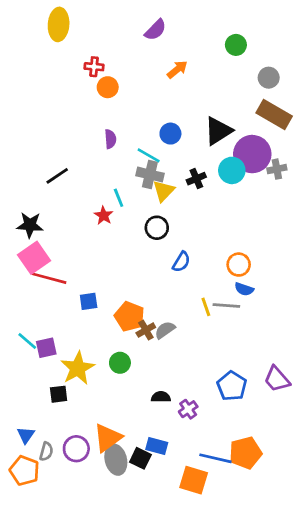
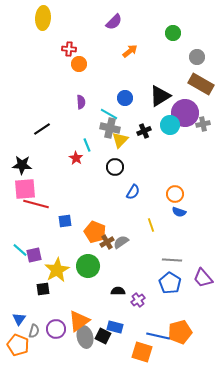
pink square: (34, 258) -> (25, 189), turned 30
gray line: (226, 305) -> (172, 260), moved
green circle: (120, 363) -> (88, 266), size x1.5

